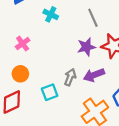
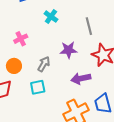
purple star: (86, 47) -> (68, 50), moved
gray arrow: (70, 77) -> (44, 64), moved

